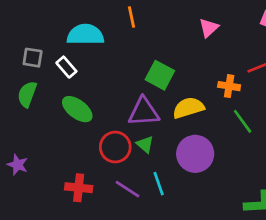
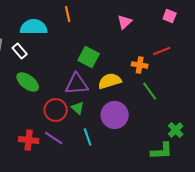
purple line: (127, 189) -> (54, 138), moved

